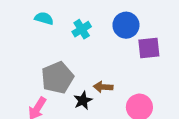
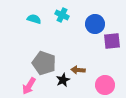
cyan cross: (82, 29) -> (62, 15), moved, turned -32
gray pentagon: (57, 78) -> (44, 63), turned -30

